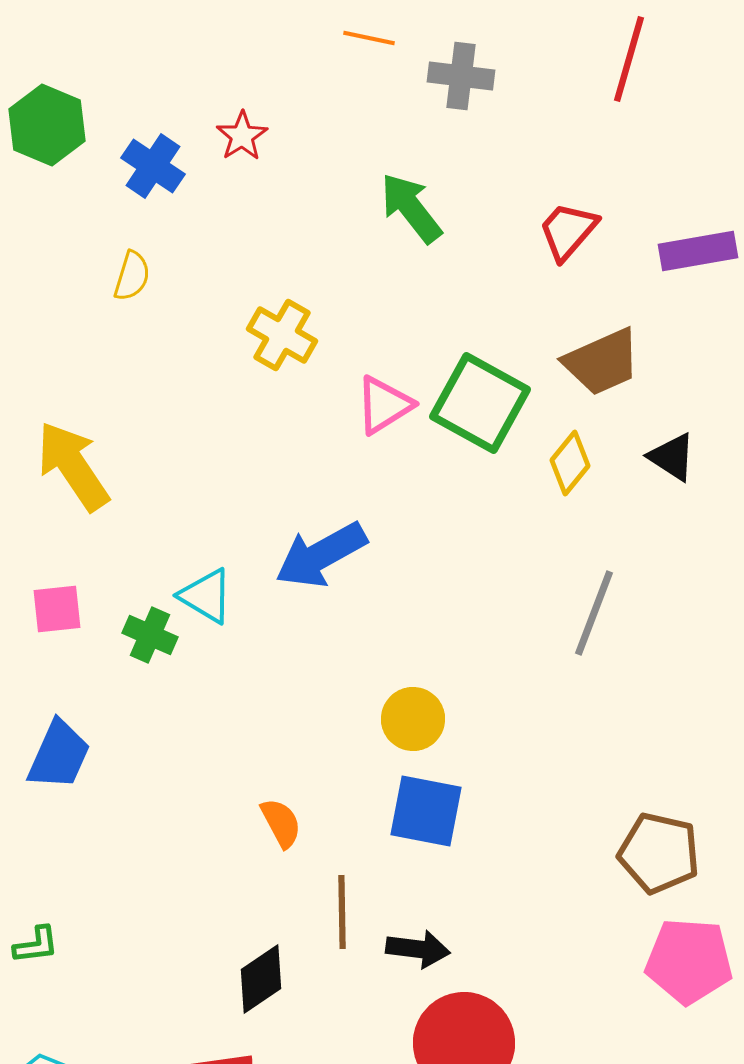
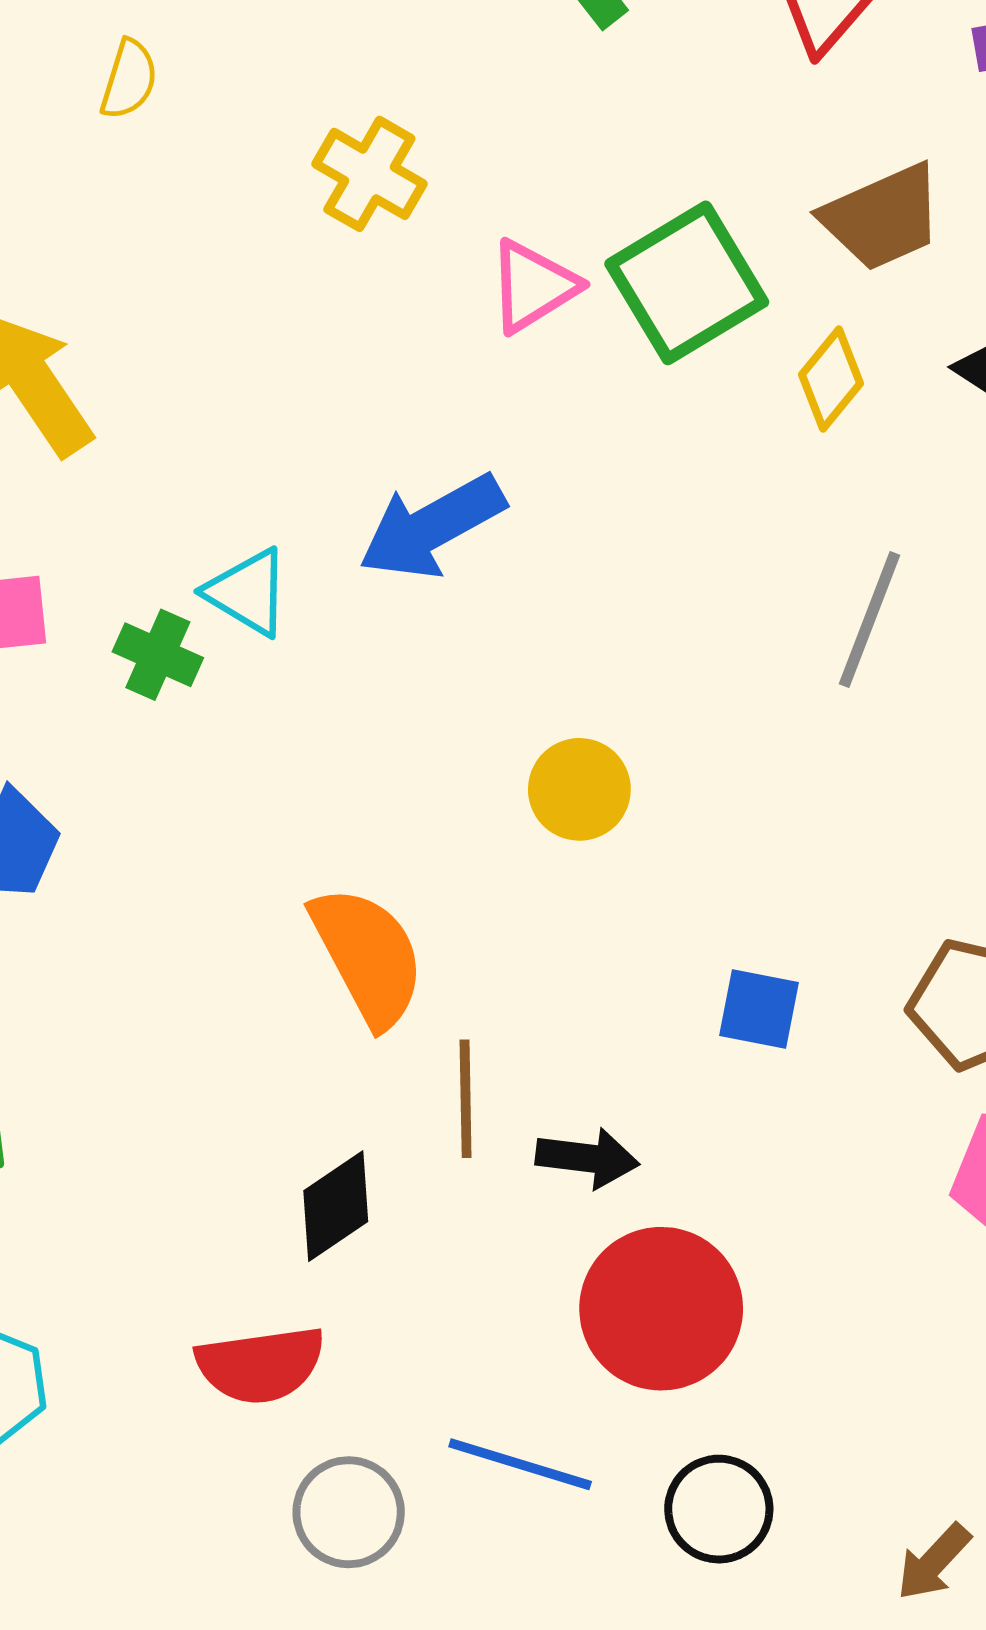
green square: (480, 403) -> (687, 283), turned 30
blue square: (426, 811) -> (759, 1009), moved, size x0.7
orange semicircle: (281, 823) -> (368, 956), size x1.8

